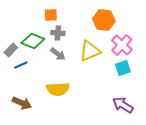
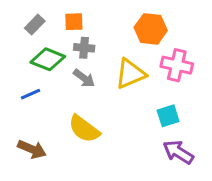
pink cross: (122, 45) -> (177, 65), turned -30
gray rectangle: (11, 50) -> (35, 25), moved
cyan square: (123, 68) -> (168, 116), moved
yellow semicircle: (58, 89) -> (84, 129), turned 40

